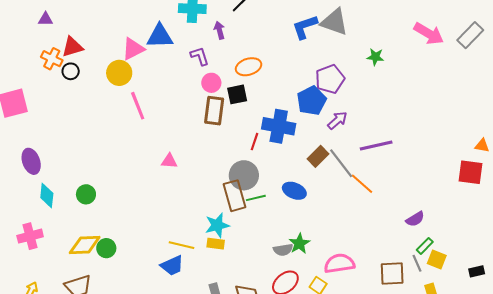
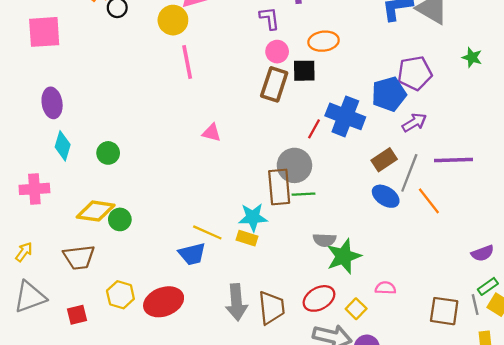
gray line: (341, 163) -> (409, 173), turned 48
blue ellipse: (294, 191) -> (386, 196), moved
green star: (299, 244) -> (344, 256), size x1.4
gray semicircle: (283, 250) -> (325, 240), moved
pink semicircle: (339, 263) -> (385, 288), size x0.6

